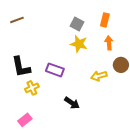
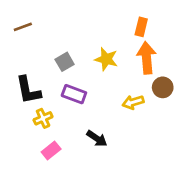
gray square: (77, 24) -> (65, 62), moved, turned 32
orange arrow: (109, 43) -> (147, 58), size x1.6
pink rectangle: (25, 120) -> (51, 151), moved

